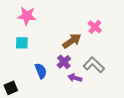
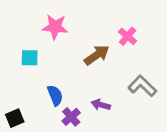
pink star: (27, 16) -> (55, 27), moved
purple cross: (64, 62) -> (71, 117), moved
gray L-shape: (94, 65) -> (142, 86), moved

